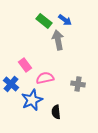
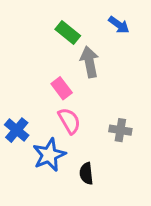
blue arrow: (65, 20) -> (119, 25), moved
pink rectangle: (25, 65) -> (62, 88), moved
pink semicircle: (45, 78) -> (69, 121), turned 72

